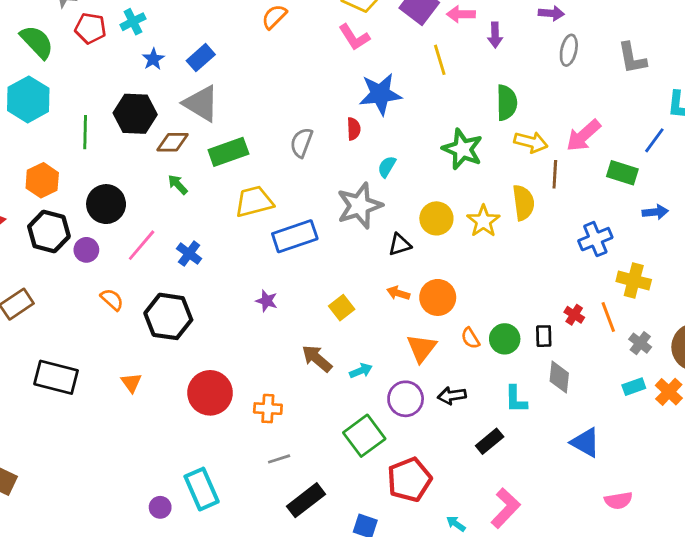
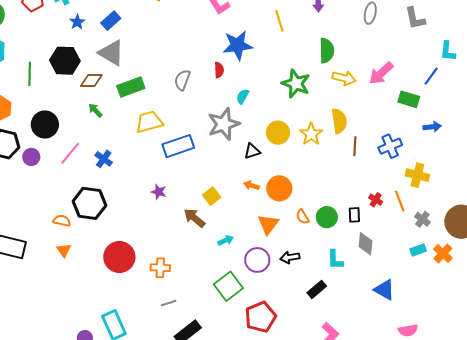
brown line: (555, 174) -> (355, 146), moved
orange semicircle: (112, 300) -> (62, 221), moved, turned -30
brown arrow: (317, 358) -> (194, 218), moved

